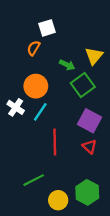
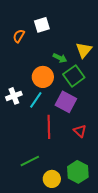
orange semicircle: (34, 48) -> (19, 36), moved
orange circle: (36, 86) -> (43, 77), moved
white cross: (16, 107) -> (14, 96), turned 35
purple square: (89, 121) -> (66, 102), moved

